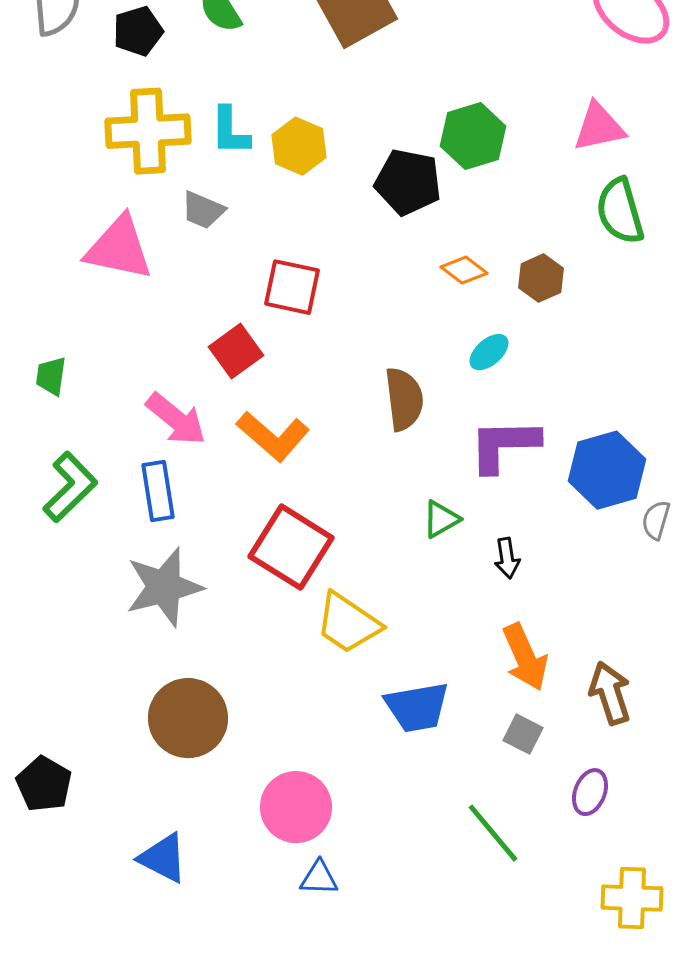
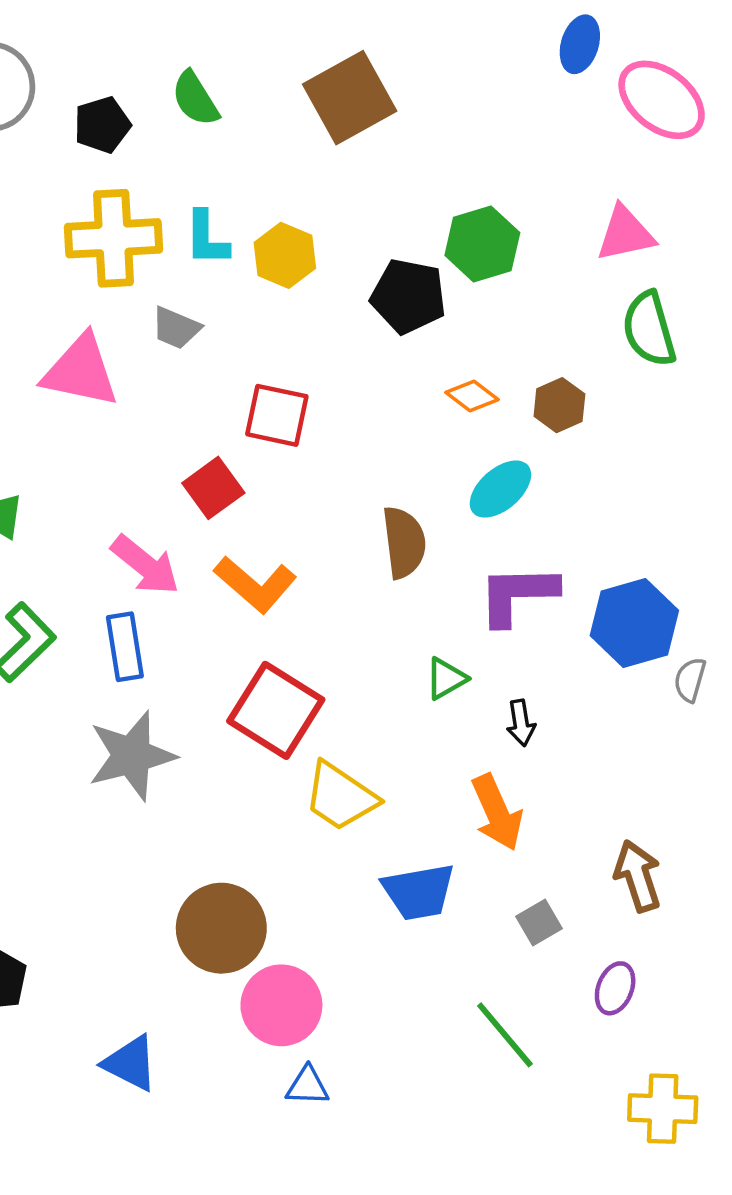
cyan ellipse: (489, 352) -> (500, 489), size x1.4
orange arrow: (525, 657) -> (497, 812), moved
brown circle: (188, 718) -> (221, 928), moved
gray square: (523, 734) -> (539, 923), turned 33

